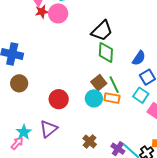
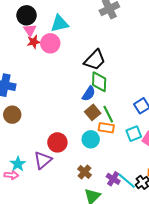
blue semicircle: (139, 58) -> (89, 94), moved
cyan square: (141, 95) -> (134, 134), moved, turned 35
cyan circle: (94, 98) -> (91, 139), moved
red circle: (59, 99) -> (57, 142), moved
pink arrow: (17, 143) -> (11, 175), turned 56

